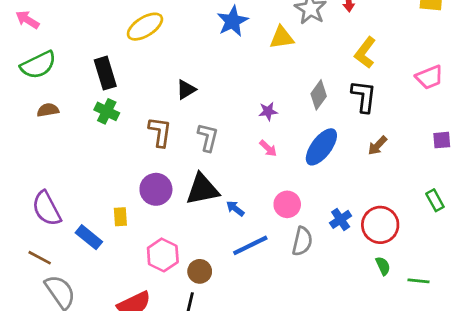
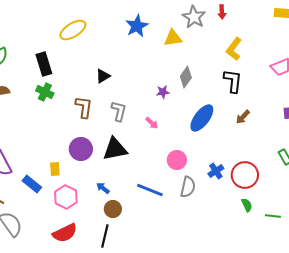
gray diamond: (319, 95) -> (186, 77), moved
pink arrow: (268, 148) -> (152, 123), moved
blue arrow: (235, 208) -> (103, 188), moved
blue line: (250, 245) -> (150, 190), turned 48
pink hexagon: (163, 255) -> (66, 197), moved

